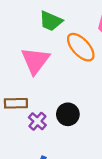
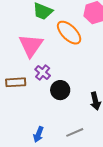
purple cross: (37, 121) -> (43, 73), moved

